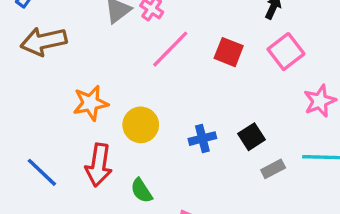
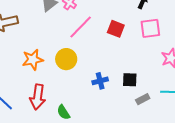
pink square: (286, 52) -> (150, 28), turned 30
yellow circle: (141, 125) -> (66, 59), moved
black square: (252, 137) -> (130, 80), turned 35

